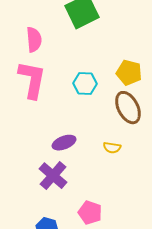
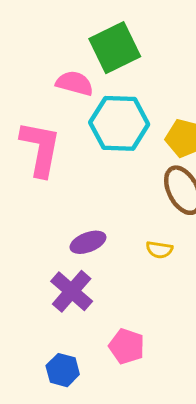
pink semicircle: (34, 40) -> (75, 83), moved, turned -70
cyan hexagon: (85, 84) -> (119, 123), moved, size x1.6

